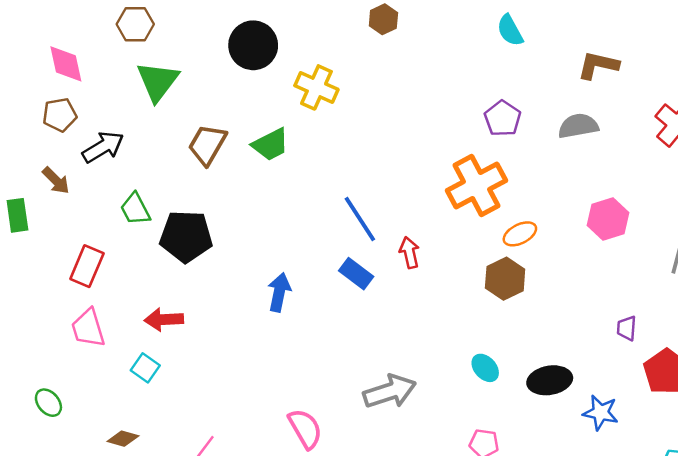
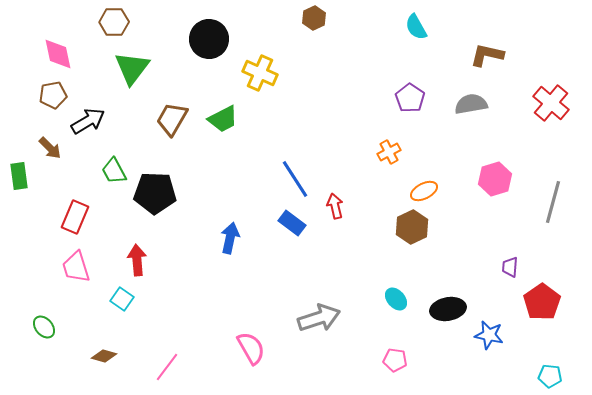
orange cross: (476, 186) -> (389, 152), size x0.5
red arrow: (164, 320) -> (137, 260), turned 88

